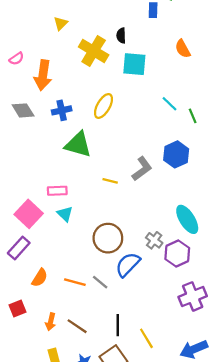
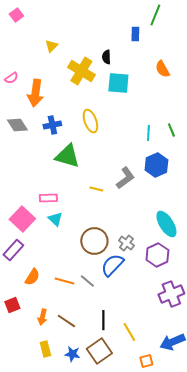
cyan line: (170, 104) -> (148, 133), moved, turned 49
yellow ellipse: (103, 106) -> (90, 121), turned -50
gray cross: (154, 240) -> (126, 243), moved

